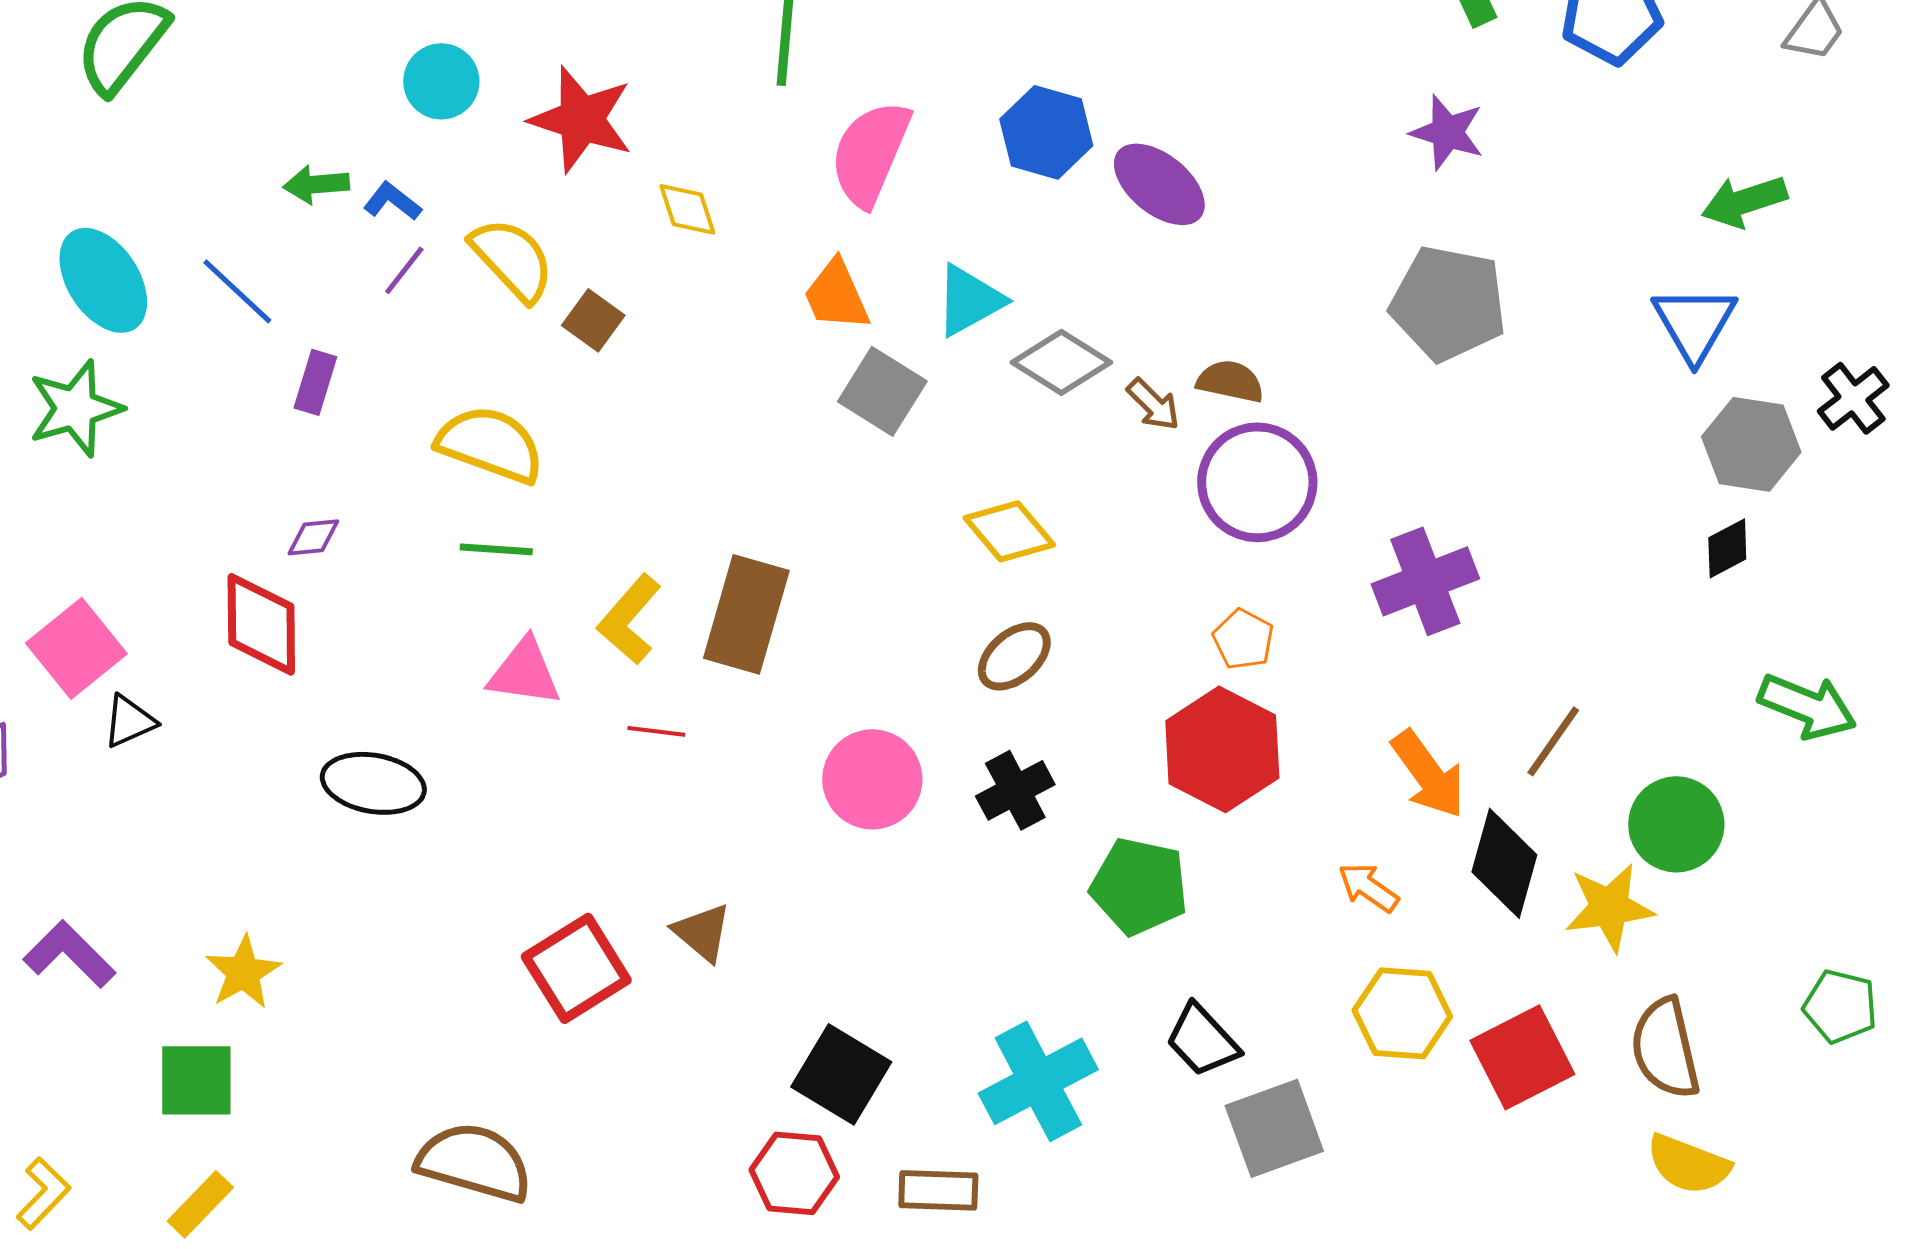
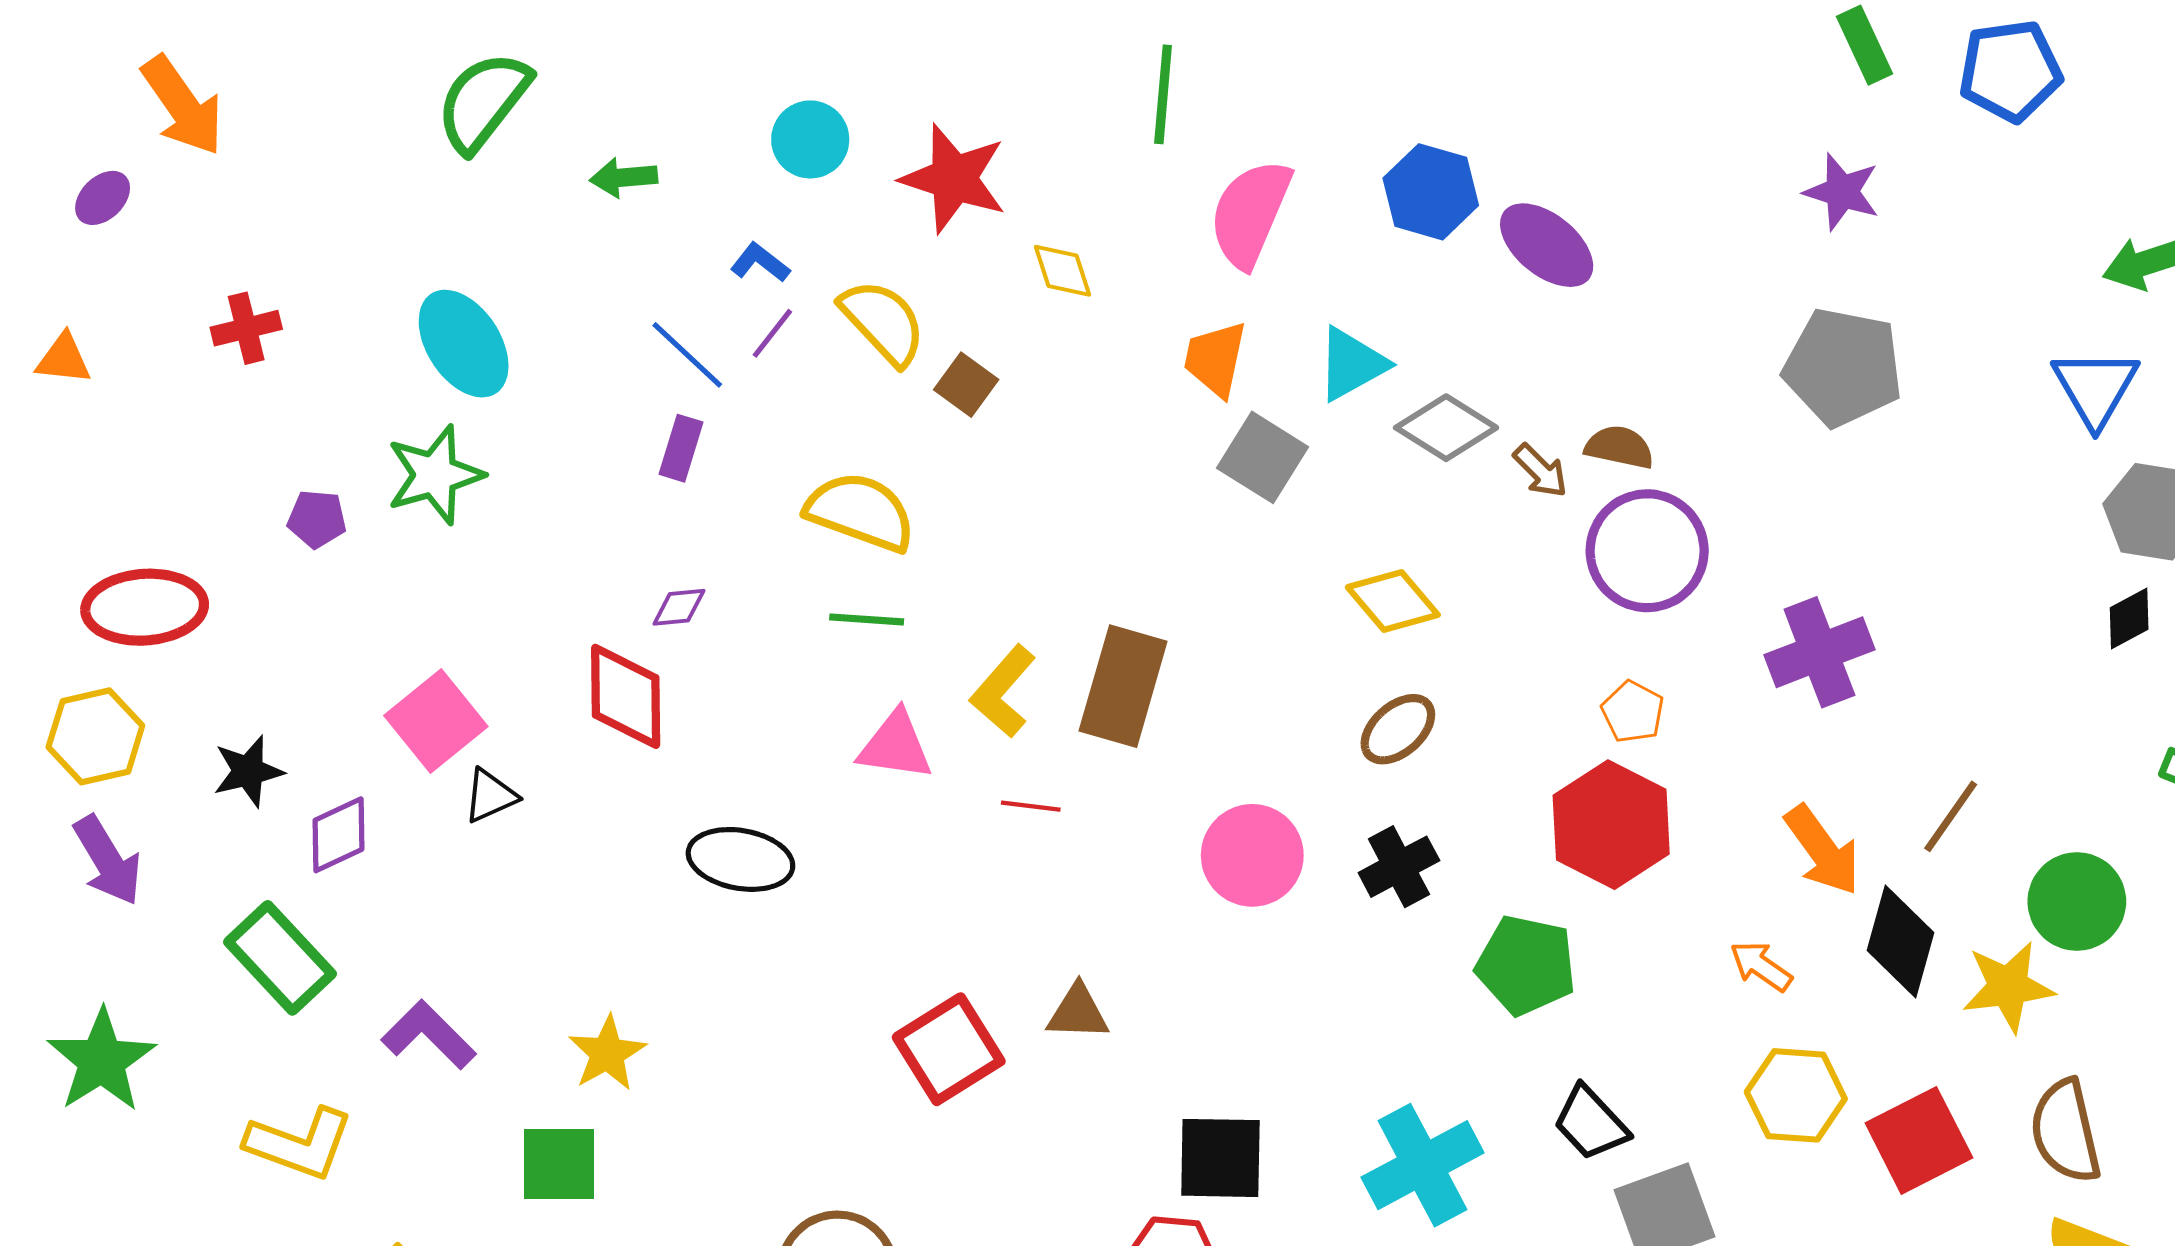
green arrow: (316, 184) -> (624, 177), moved
blue line: (237, 291) -> (687, 355), moved
orange trapezoid: (836, 295) -> (1215, 359), turned 36
brown triangle: (702, 932) -> (1078, 1012), turned -38
black square: (841, 1074) -> (1220, 1158), turned -30

